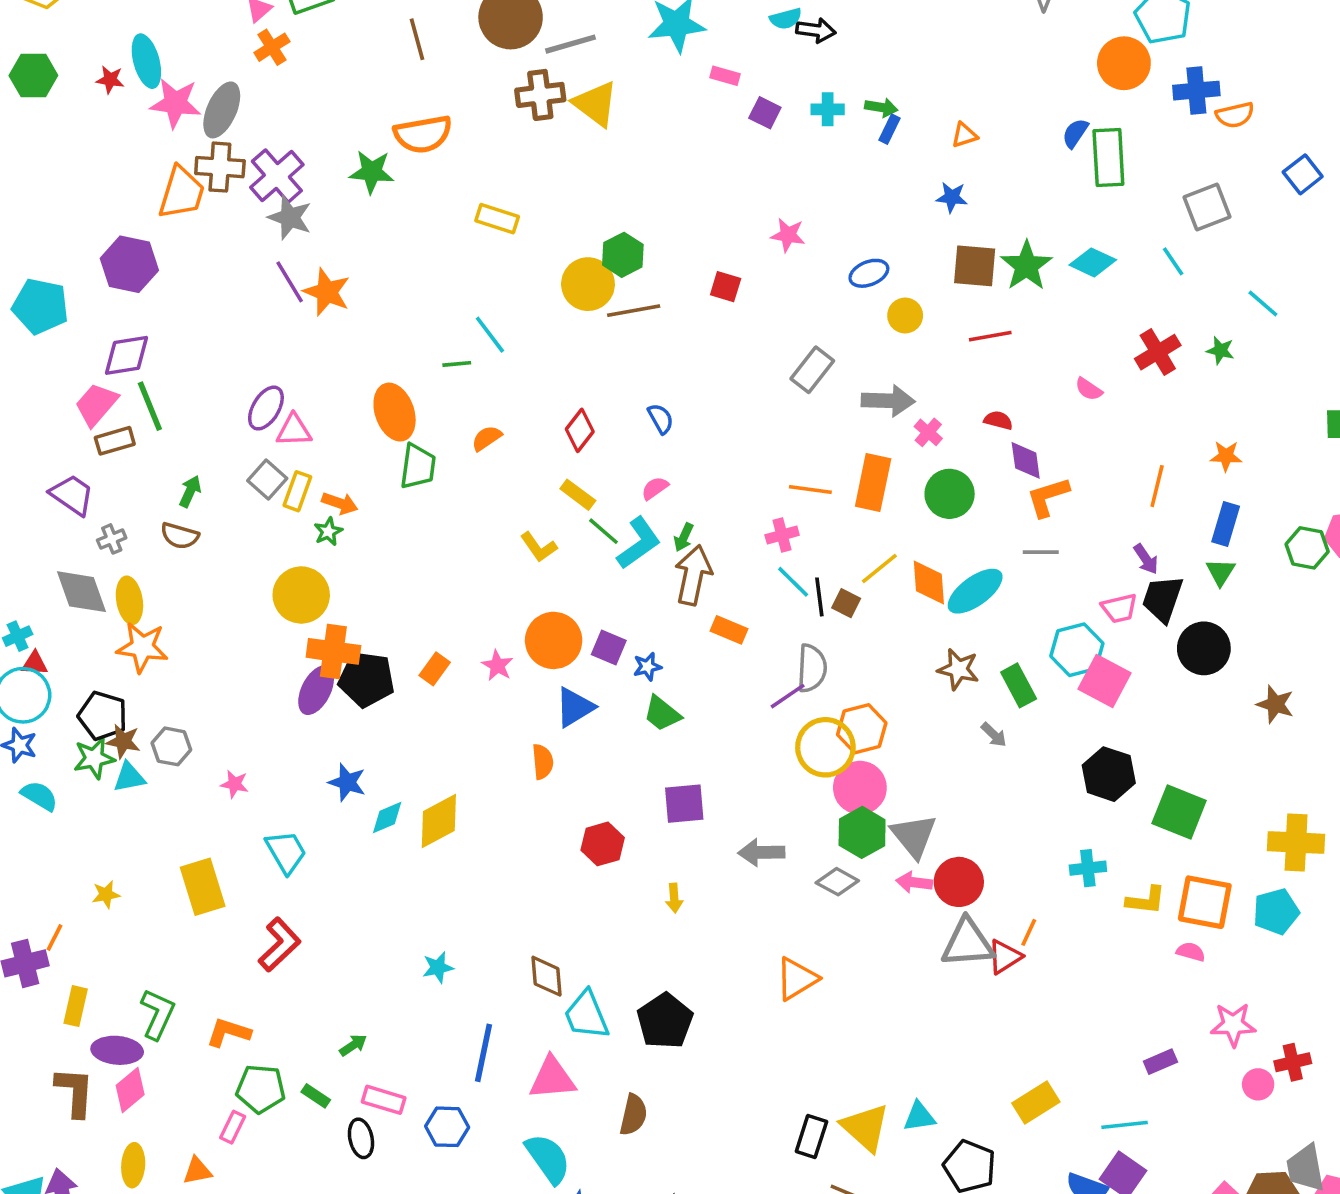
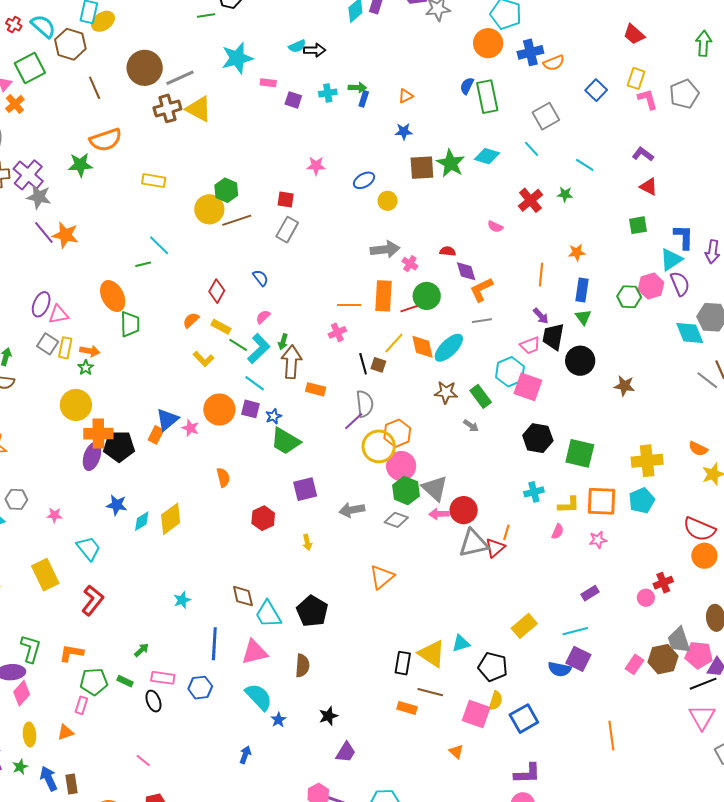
red line: (990, 336) -> (412, 308), moved
gray rectangle: (812, 370) -> (287, 230), moved
orange semicircle: (487, 438) -> (191, 320), moved
cyan line: (793, 582) -> (255, 383), moved
blue triangle: (575, 707) -> (167, 420), moved
green trapezoid: (662, 714) -> (285, 441), size x1.4
pink semicircle: (1191, 952) -> (558, 531), moved, turned 105
pink star: (1233, 1025) -> (598, 540), moved, size x0.7

